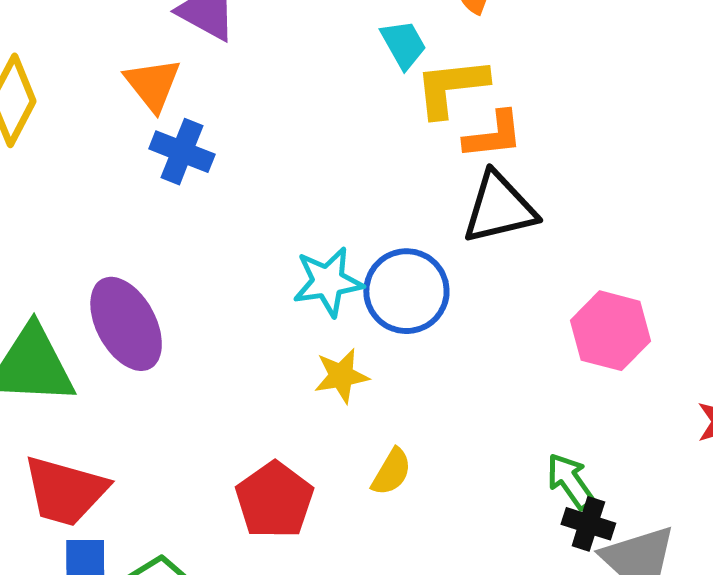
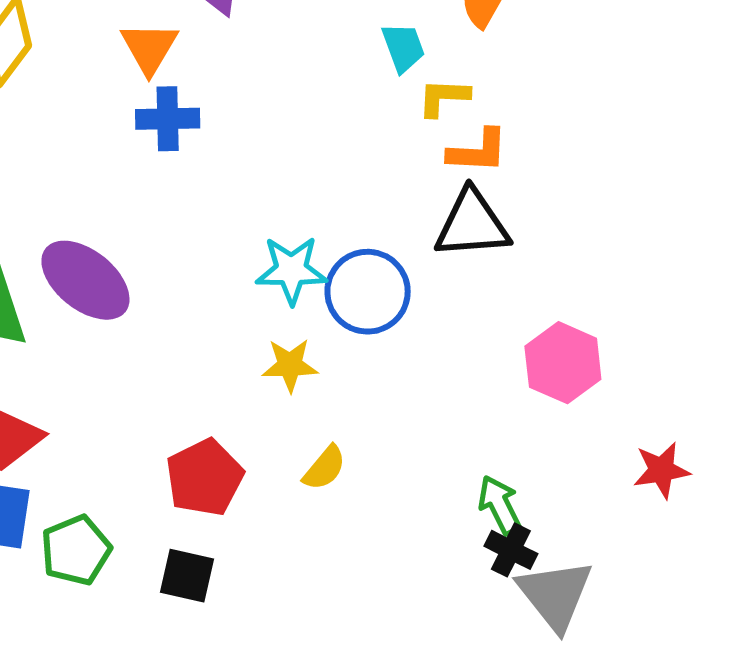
yellow L-shape: (451, 87) -> (444, 97), size x0.7
blue cross: (182, 152) -> (168, 119), turned -32
purple ellipse: (126, 324) -> (85, 280), turned -32

